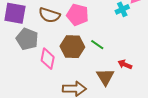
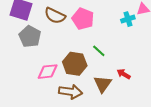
brown hexagon: (72, 47) -> (75, 64), moved
pink diamond: (48, 59) -> (48, 72), moved, turned 65

